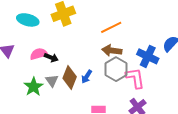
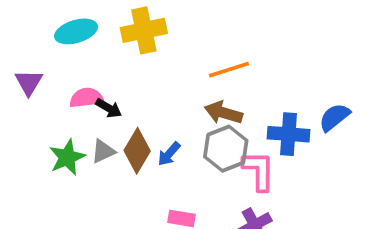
cyan ellipse: (28, 20) -> (76, 31), turned -40
blue cross: (148, 56) -> (289, 134), turned -30
gray triangle: (52, 81) -> (103, 151), turned 32

